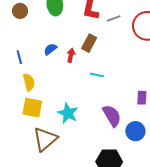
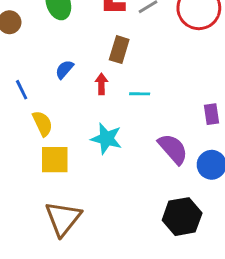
red arrow: (71, 55) -> (101, 84), moved
cyan star: (68, 113) -> (106, 139), moved
brown triangle: (45, 139) -> (63, 218), moved

